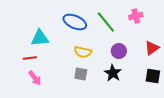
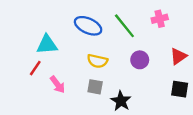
red line: (30, 58) -> (35, 68), turned -48
black star: (113, 73) -> (121, 101), moved
pink arrow: (35, 78) -> (58, 85), moved

